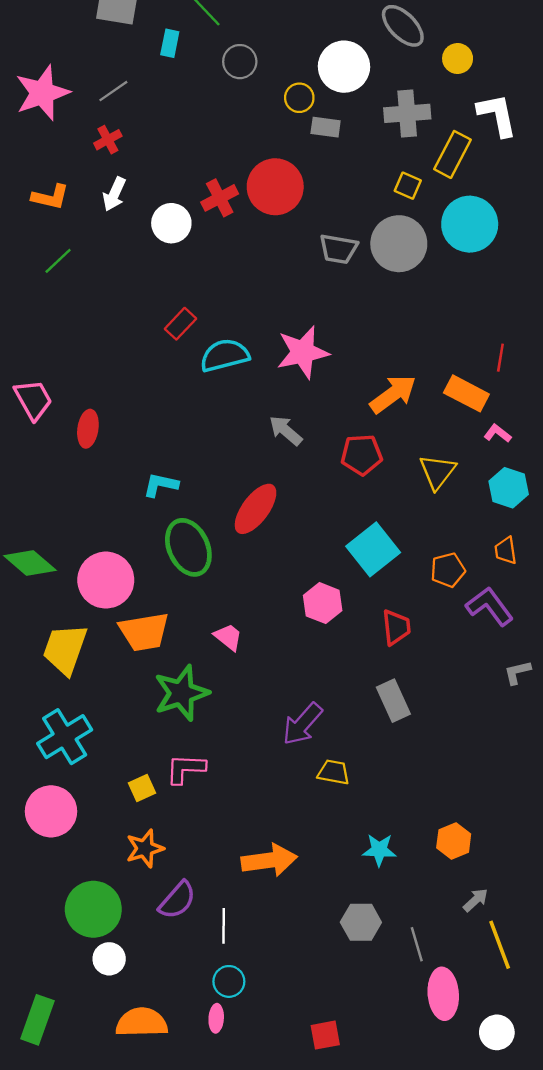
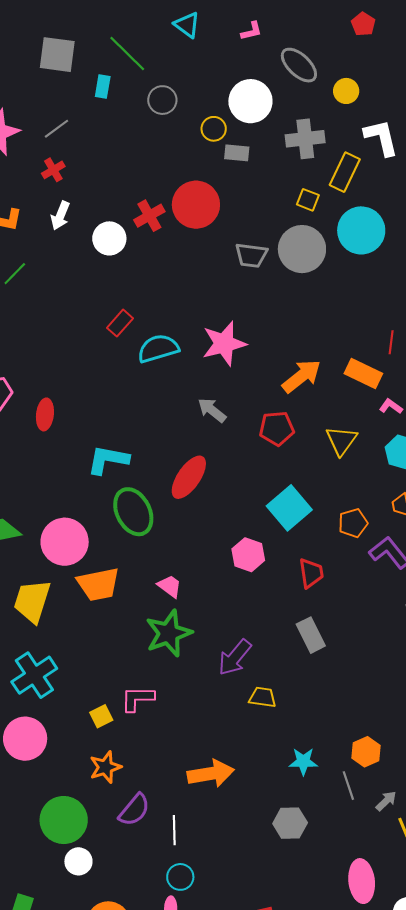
cyan L-shape: (161, 485) -> (108, 460), size x1.4
green star: (181, 693) -> (169, 633), moved
gray line: (417, 944) -> (348, 786), moved

